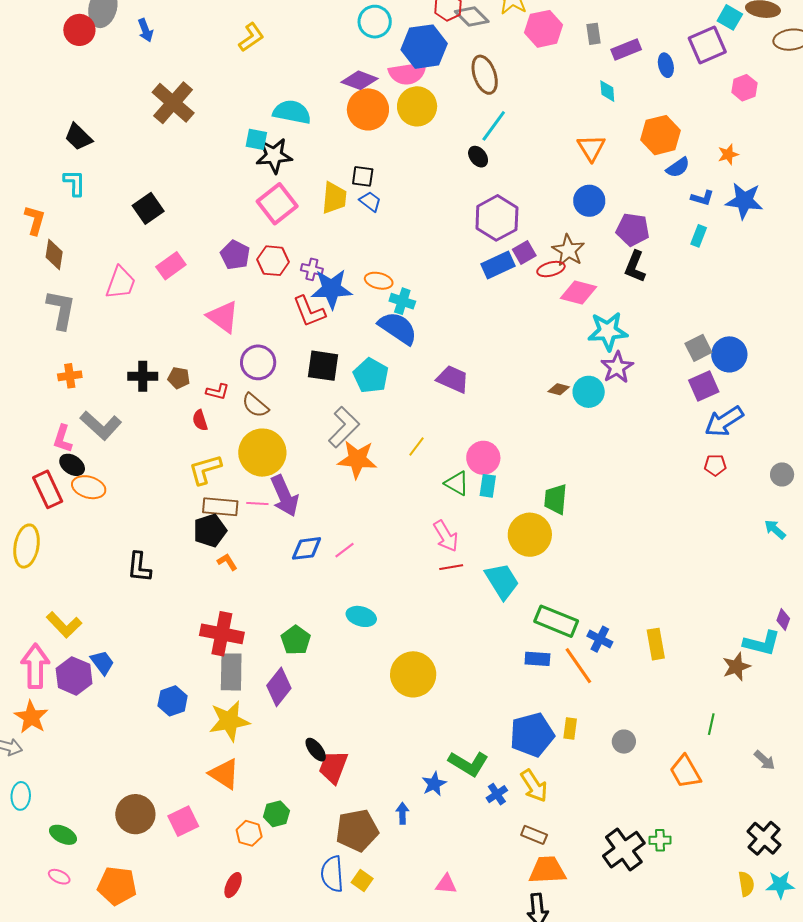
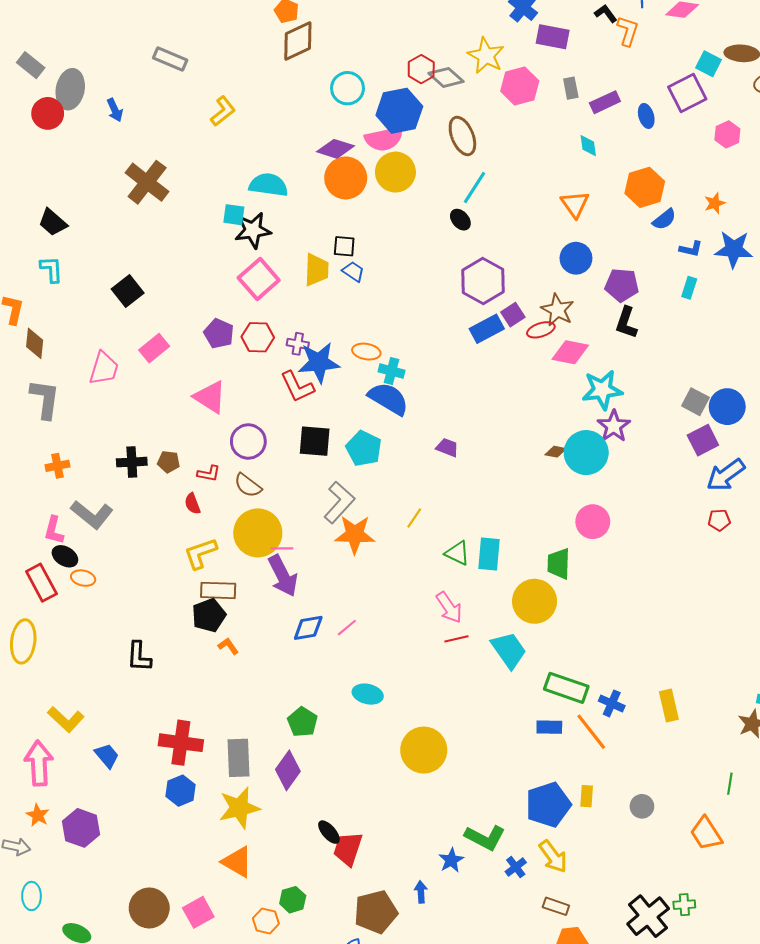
gray square: (698, 348) -> (695, 402), turned -32
purple trapezoid: (453, 379) -> (447, 447), size x0.7
cyan circle: (589, 392) -> (586, 453), size x1.4
pink circle: (483, 458) -> (593, 522), moved
cyan rectangle: (488, 486) -> (489, 554), size x1.4
orange ellipse: (89, 487) -> (83, 578), size x0.7
pink line: (257, 503) -> (282, 548), moved
red cross: (222, 634) -> (181, 743), moved
purple hexagon: (74, 676) -> (81, 828), moved
orange star: (31, 717) -> (38, 815), size x0.7

